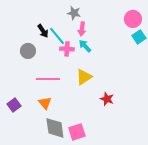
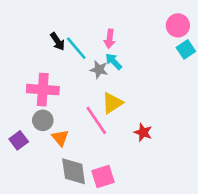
gray star: (74, 13) -> (99, 70), moved
pink cross: (67, 49) -> (43, 90), moved, size x1.6
gray circle: (28, 51) -> (43, 120), moved
pink line: (48, 79) -> (96, 120), moved, turned 55

